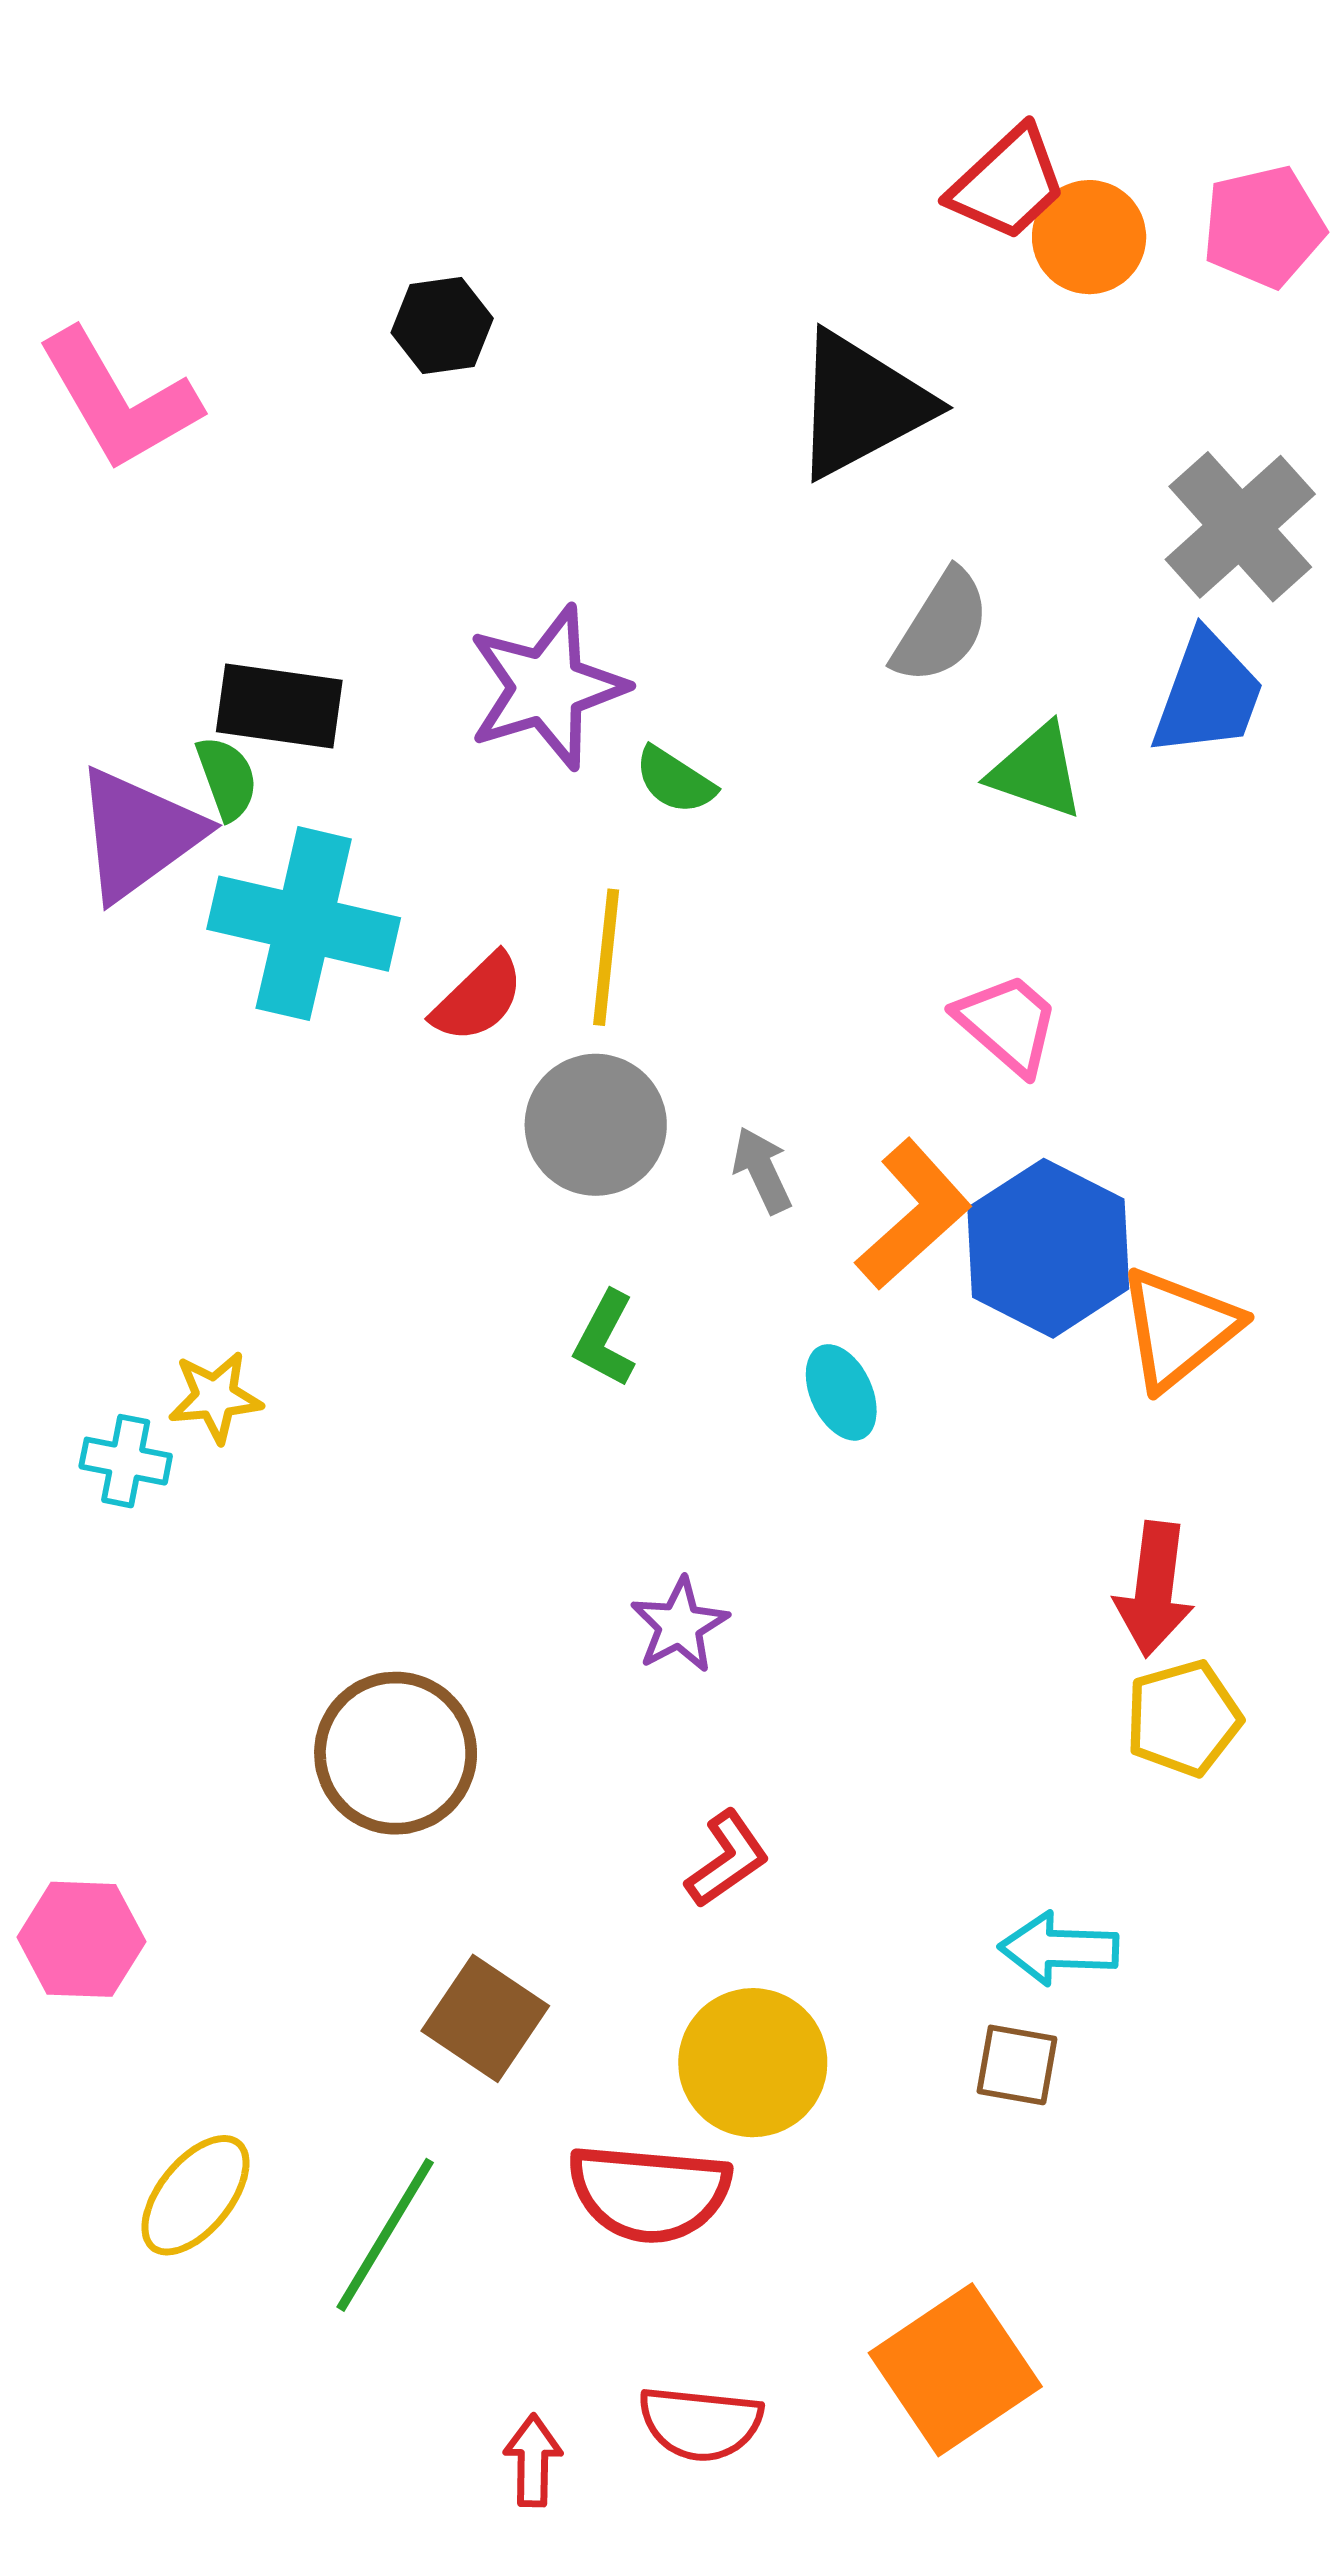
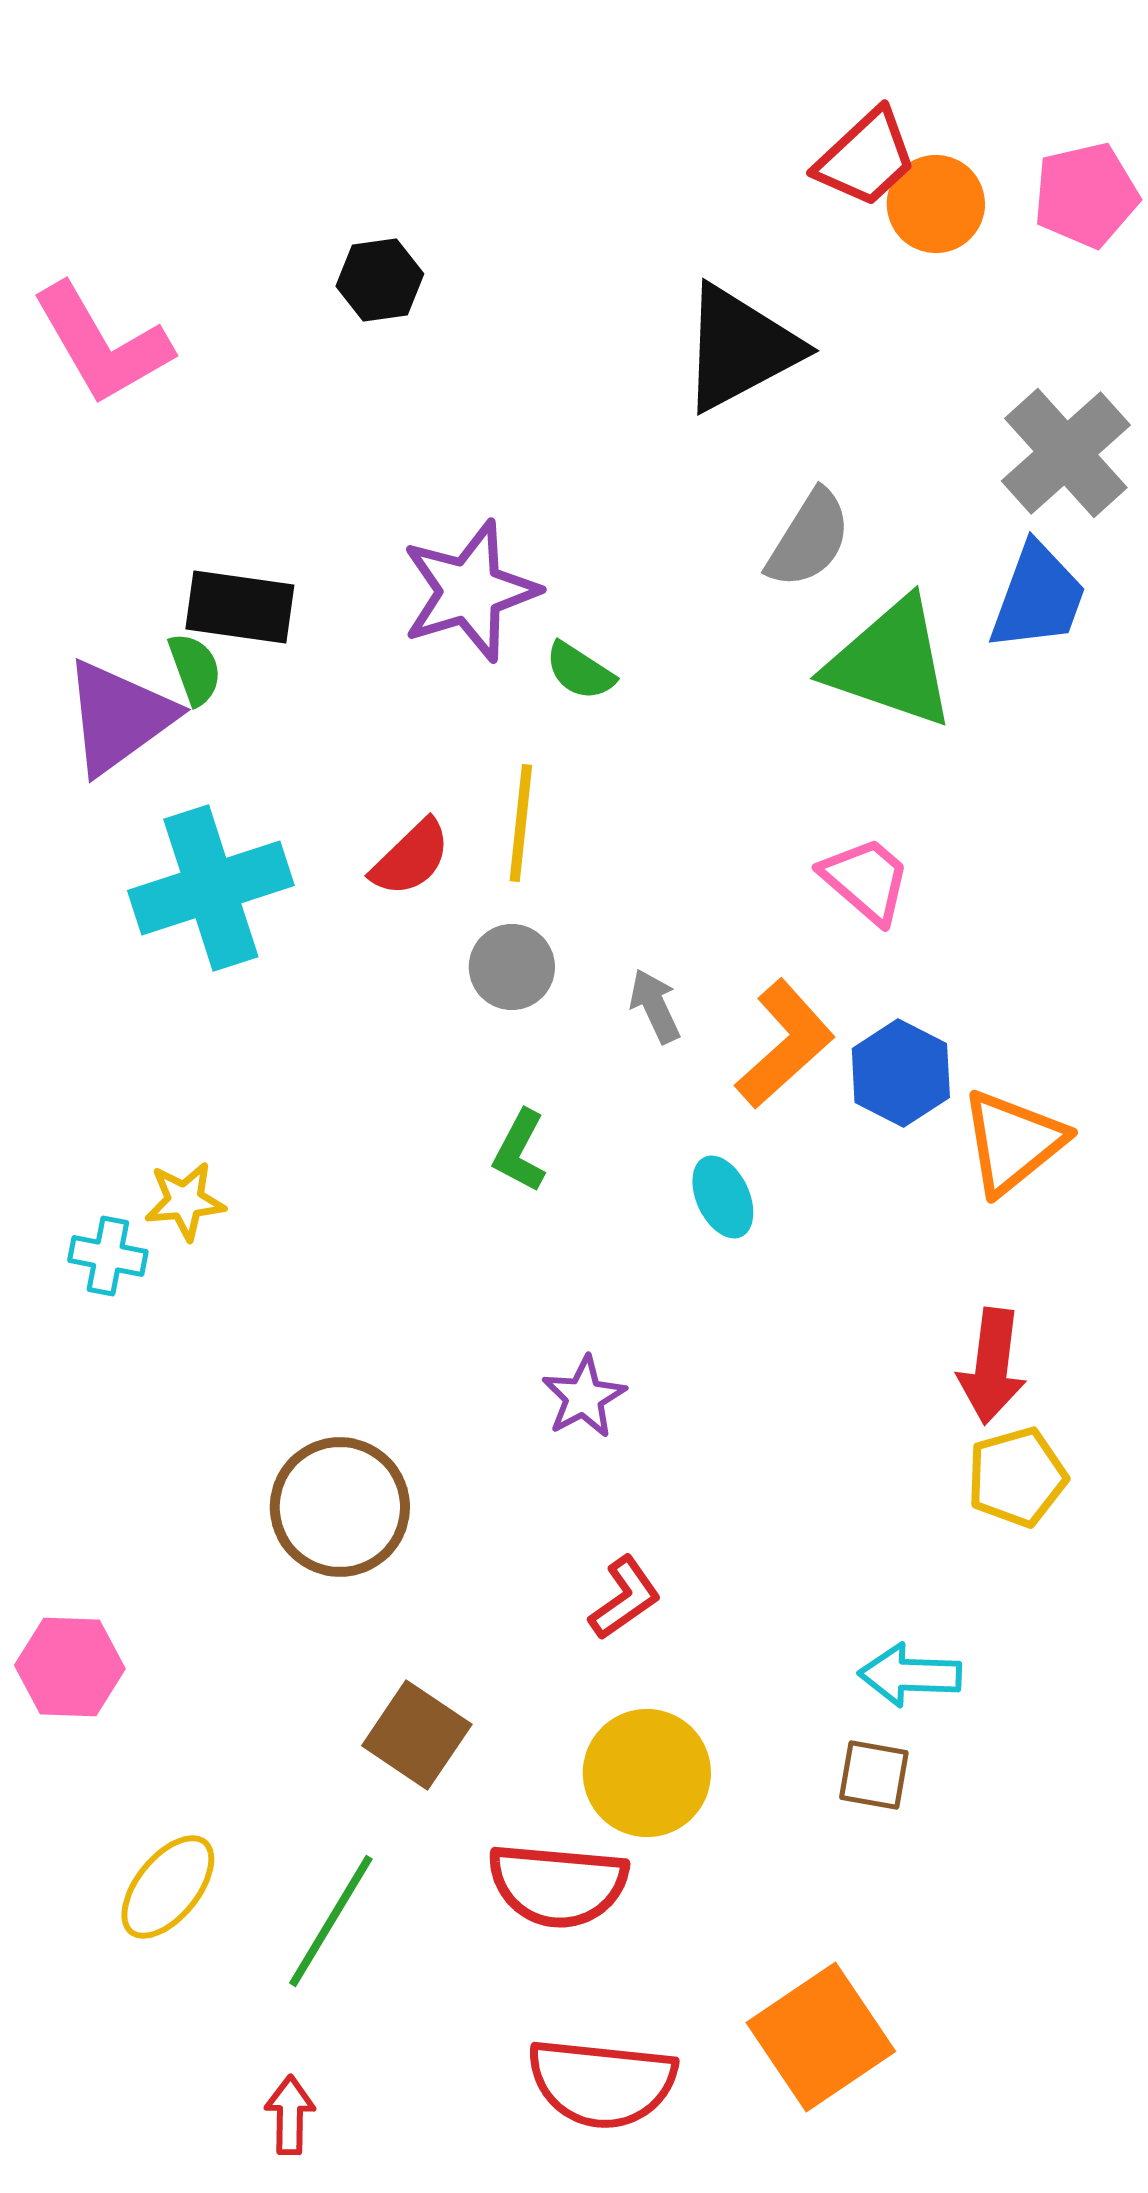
green triangle: (1037, 771) -> (891, 663), size x1.6
cyan cross: (304, 924) -> (211, 888), moved, turned -31
gray circle: (596, 1125) -> (512, 967), size x0.7
blue hexagon: (1048, 1248) -> (901, 1073), size x0.7
red semicircle: (700, 2423) -> (602, 2083), size x1.4
red arrow: (533, 2461) -> (290, 2115), moved

